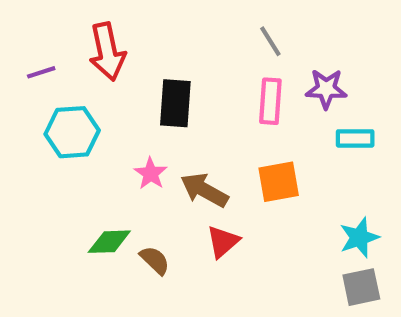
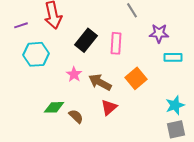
pink rectangle: (270, 101) -> (116, 43), moved
black rectangle: (175, 103) -> (86, 40), turned 35
orange square: (279, 182) -> (136, 78), turned -30

